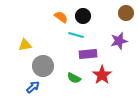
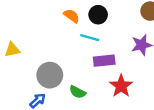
yellow triangle: (25, 45) -> (12, 50), moved
green semicircle: (74, 78) -> (78, 92), moved

